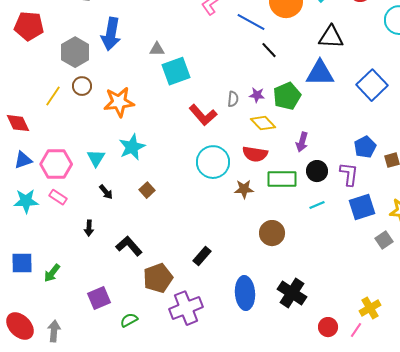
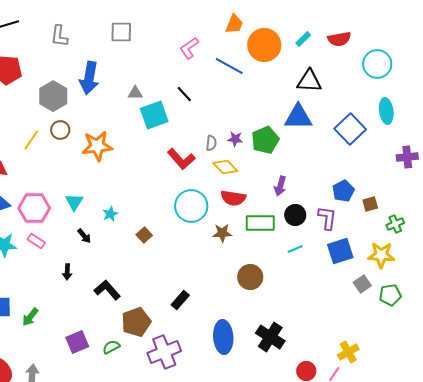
black line: (269, 50) -> (184, 94), moved
yellow diamond: (263, 123) -> (225, 167), moved
cyan star: (132, 147) -> (110, 214), moved, size x0.6
brown square: (147, 190) -> (144, 235), moved
green semicircle: (129, 320) -> (111, 347), moved

